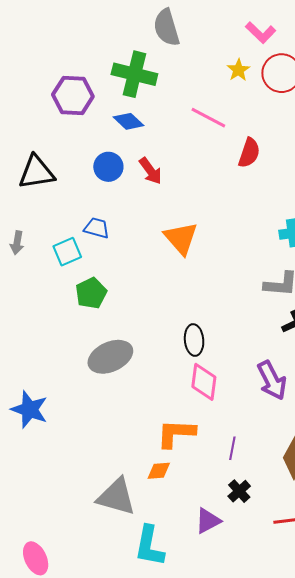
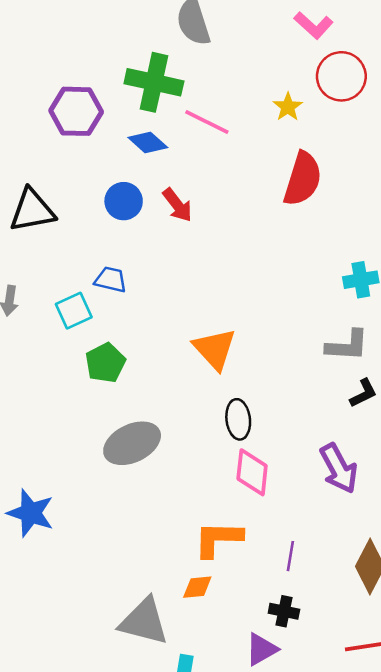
yellow star: (238, 70) -> (288, 107), moved
pink line: (208, 118) -> (207, 122), moved
red semicircle: (249, 153) -> (303, 179), size x1.4
orange triangle: (181, 238) -> (215, 349), moved
black cross: (239, 491) -> (284, 611), moved, turned -35

